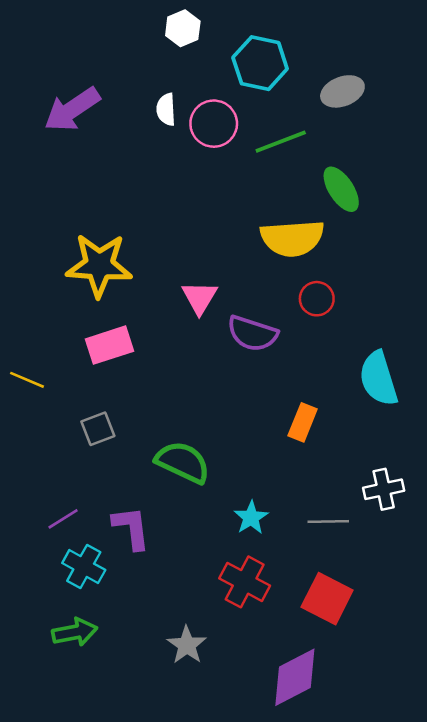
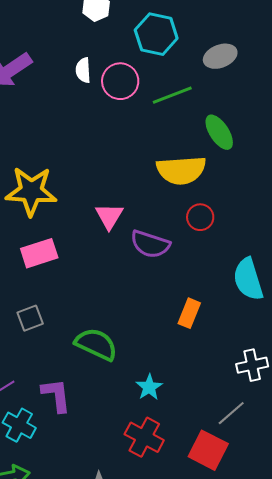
gray line: (328, 521) -> (231, 413), moved, turned -40

